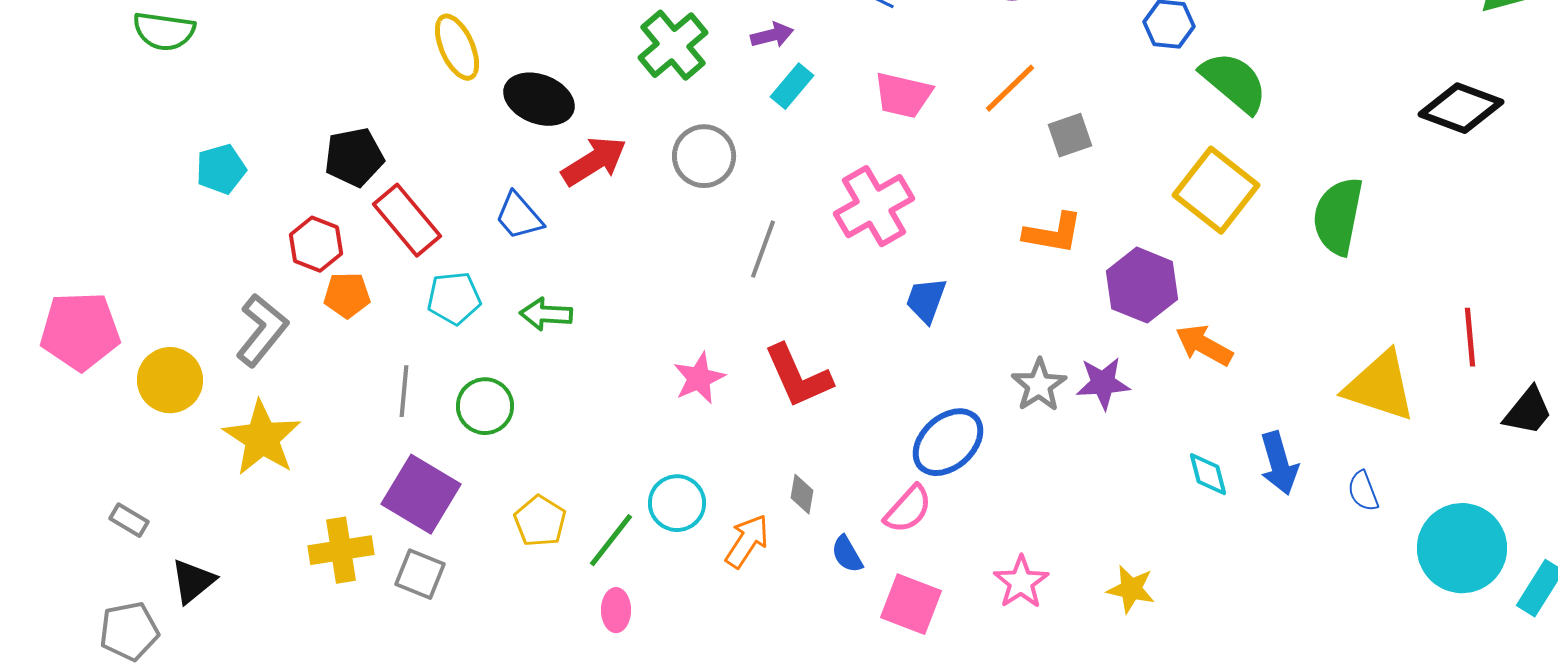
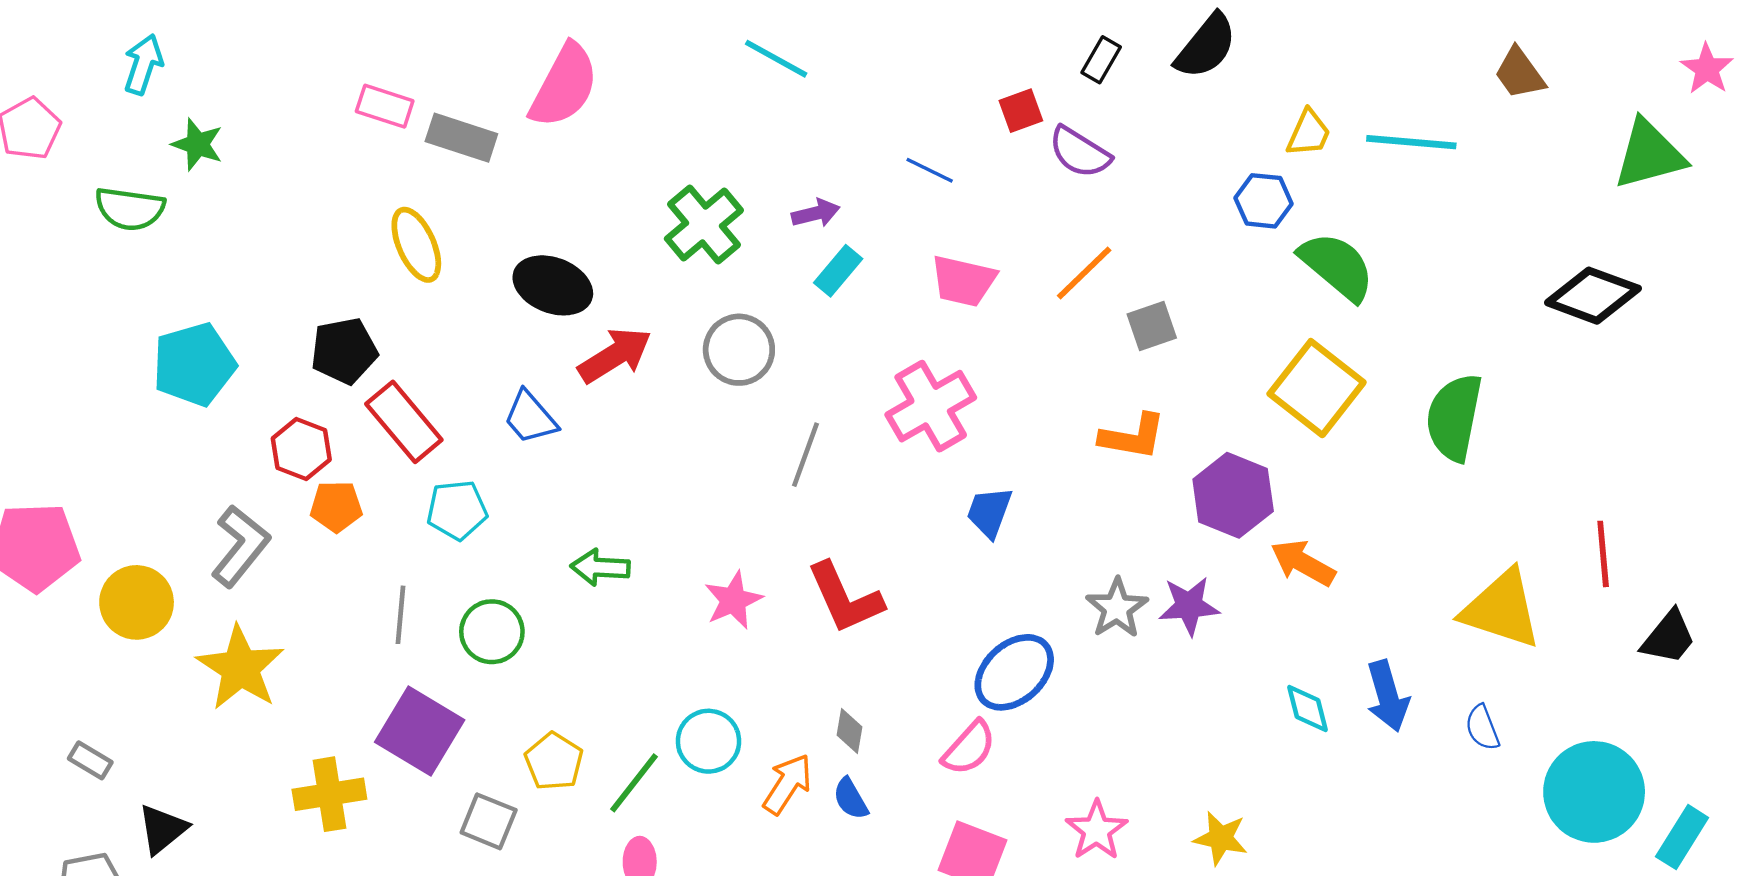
yellow ellipse: (457, 47) -> (416, 245), moved
cyan pentagon: (221, 169) -> (194, 364), size x1.5
green arrow: (546, 314) -> (600, 567), moved
blue semicircle: (847, 554) -> (851, 799), moved
gray square: (420, 574) -> (489, 821), moved

